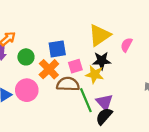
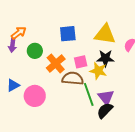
yellow triangle: (100, 35) -> (105, 34), turned 40
blue square: (57, 49) -> (68, 34), moved
pink circle: (27, 90) -> (35, 96), moved

